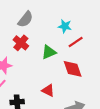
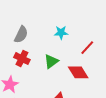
red line: (76, 42) -> (87, 48), moved

